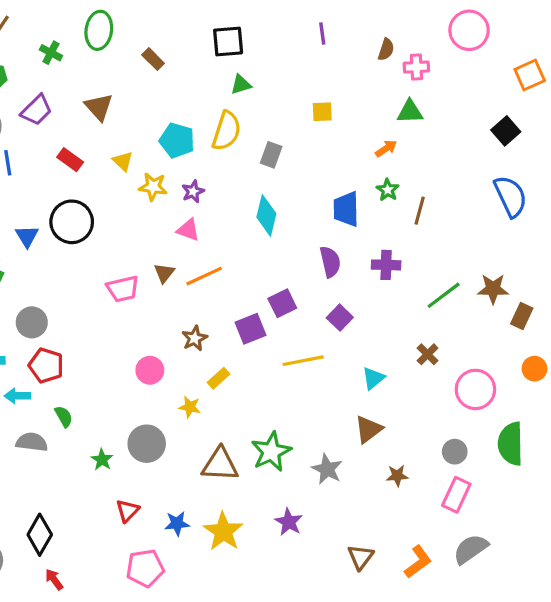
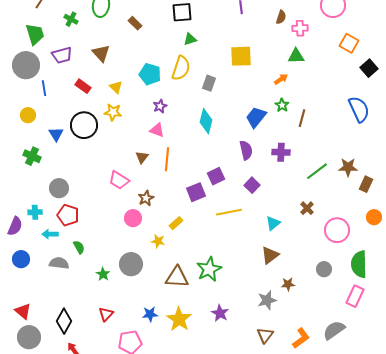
orange square: (530, 75) -> (349, 43), moved, turned -36
purple trapezoid: (37, 110) -> (62, 55), turned 30
yellow square: (322, 112) -> (241, 56), size x1.6
black square: (506, 131) -> (369, 68), moved
yellow star: (153, 187) -> (113, 112), moved
blue trapezoid: (346, 209) -> (256, 117), turned 40
orange line: (204, 276) -> (167, 159), turned -60
pink trapezoid: (123, 289) -> (119, 180), moved, turned 45
brown star: (195, 338) -> (146, 198), moved
gray star: (327, 469) -> (267, 300), moved, turned 30
pink rectangle: (456, 495) -> (355, 296), moved
red triangle: (128, 511) -> (106, 314), moved

